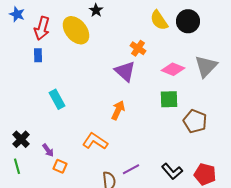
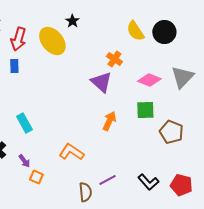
cyan rectangle: (57, 99) -> (24, 123), moved
orange arrow: (118, 110) -> (109, 121), moved

